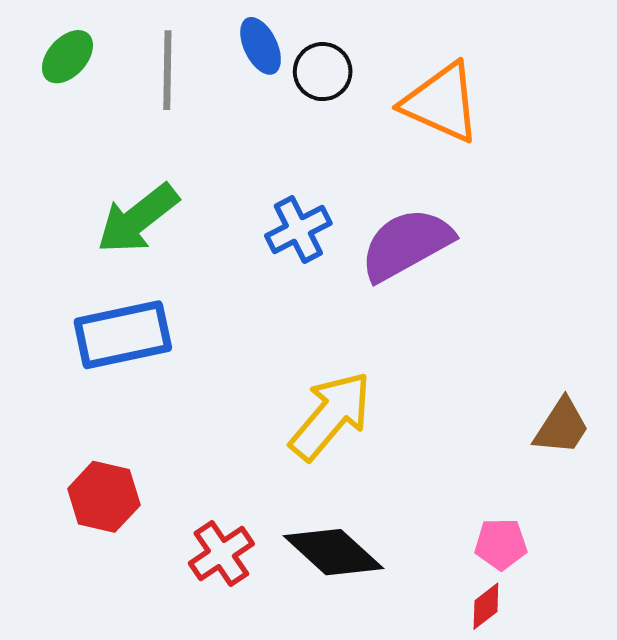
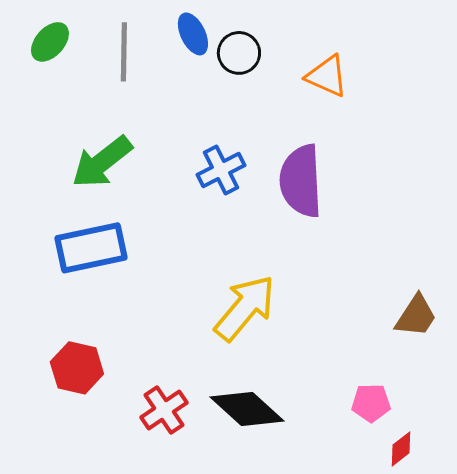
orange triangle: (441, 103) -> (327, 76), size x0.7
purple semicircle: (406, 244) -> (301, 181), turned -64
red diamond: (486, 606) -> (401, 449), moved

